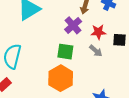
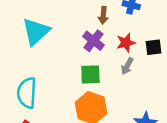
gray arrow: (96, 51) -> (127, 66), turned 88

